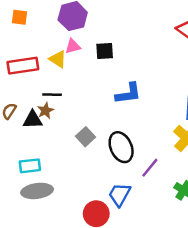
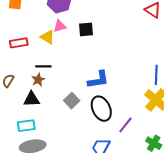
red rectangle: (23, 66) -> (19, 43), size x0.7
blue L-shape: (128, 94) -> (98, 80), moved
black triangle: (33, 120) -> (32, 99), moved

